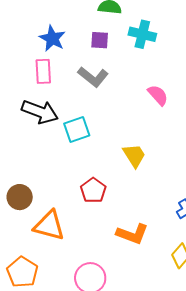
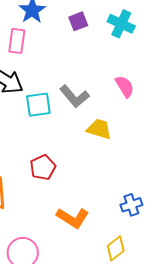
purple square: (100, 40) -> (78, 21), turned -36
gray L-shape: (93, 77) -> (74, 96), moved
yellow trapezoid: (134, 155) -> (99, 129), moved, turned -52

